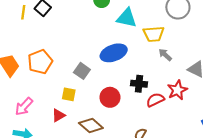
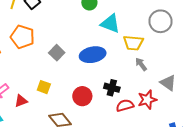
orange pentagon: (40, 62) -> (22, 37), moved, turned 30
gray square: (82, 71) -> (57, 53), moved
red triangle: (58, 115) -> (21, 101), moved

